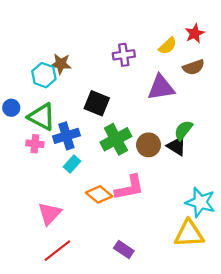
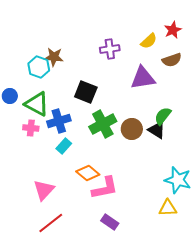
pink L-shape: (129, 188) -> (105, 188), moved
yellow triangle: (189, 234) -> (168, 208), size x0.7

